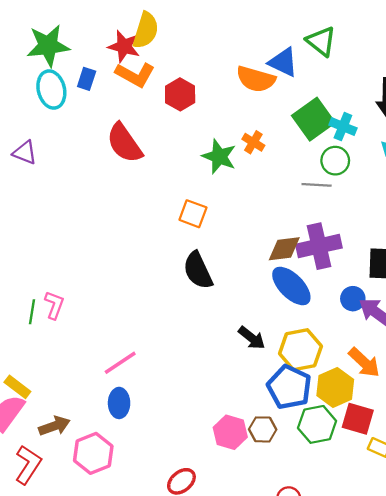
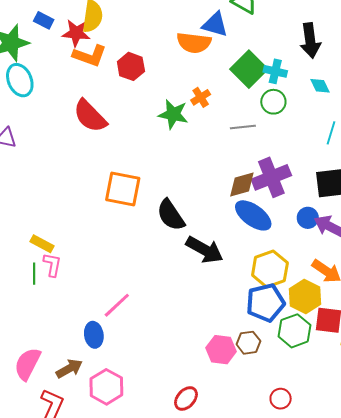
blue rectangle: (87, 79) -> (44, 20), moved, turned -72
orange cross: (253, 142) -> (201, 97), turned 36
gray line: (317, 185) -> (243, 127), moved
orange square: (193, 214) -> (123, 189), moved, size x1.5
black arrow: (252, 338) -> (205, 250), moved, size x1.5
yellow rectangle: (17, 387) -> (42, 244), moved
blue pentagon: (289, 387) -> (265, 303), turned -30
blue ellipse: (119, 403) -> (94, 335), moved

